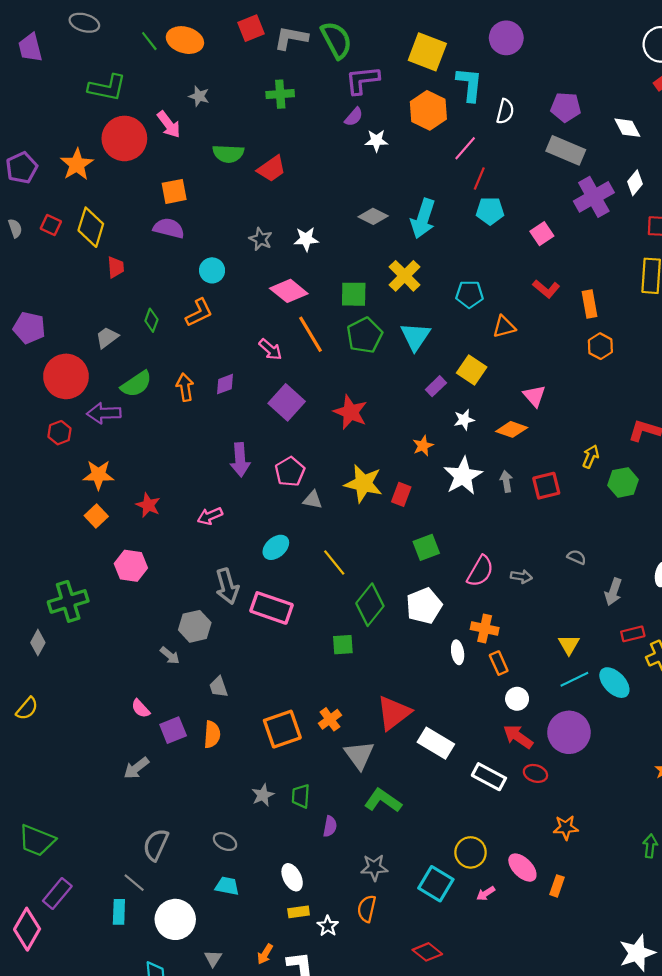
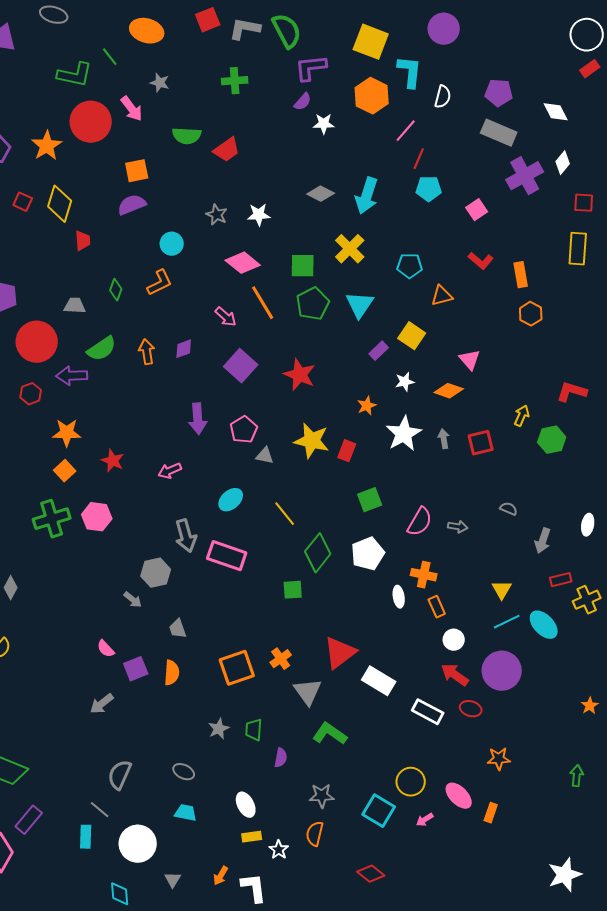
green line: (149, 41) -> (110, 57), moved
purple semicircle: (169, 228) -> (132, 205), turned -36
gray trapezoid: (107, 337) -> (75, 306), turned 40
green cross: (68, 601) -> (52, 519), moved

